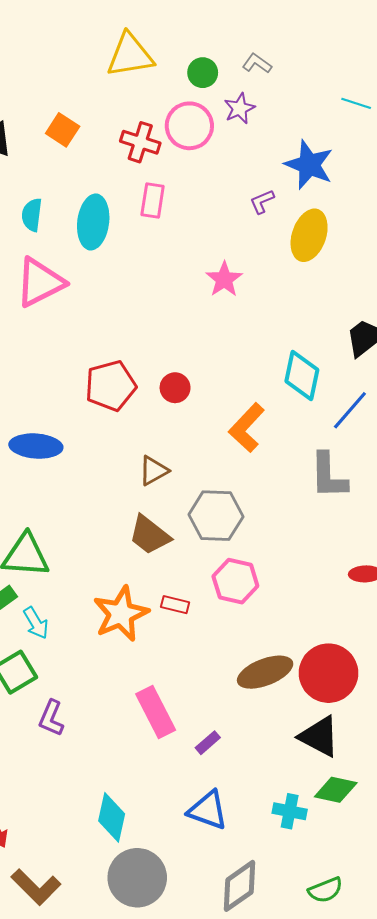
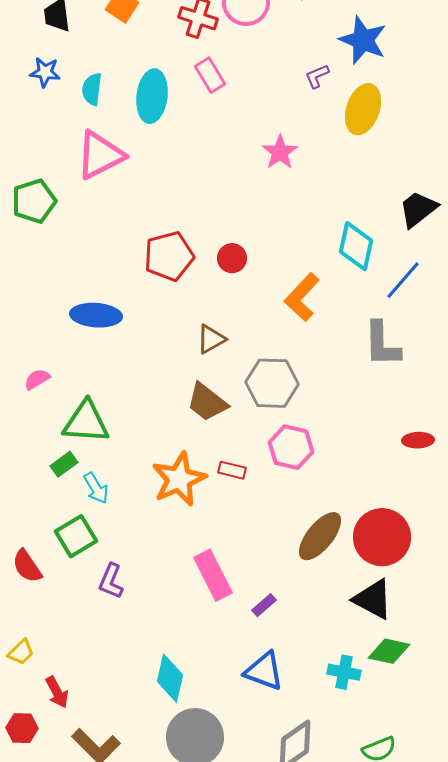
pink rectangle: (153, 201) -> (210, 75), turned -40
brown ellipse: (265, 672) -> (320, 536), turned -30

